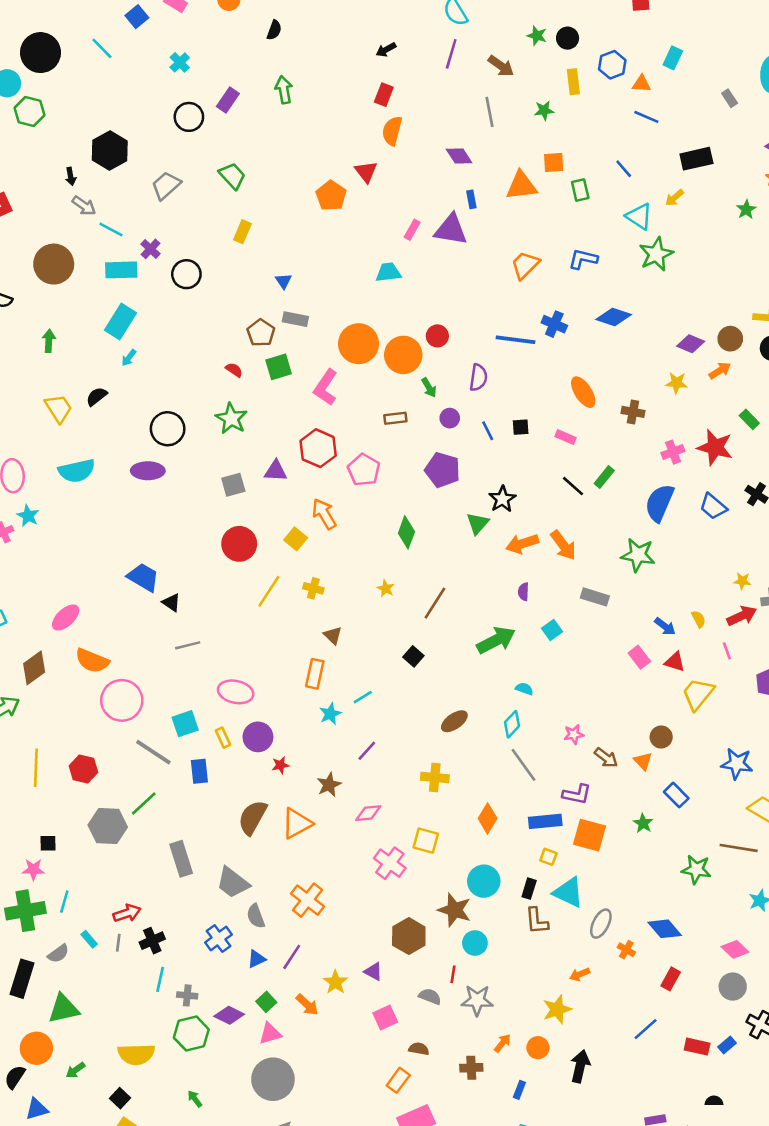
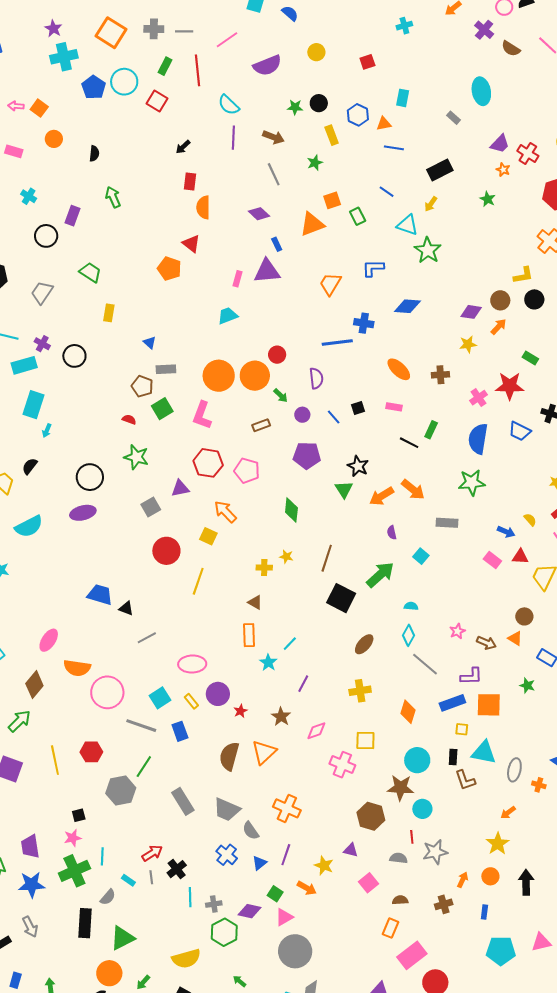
yellow cross: (313, 588) -> (264, 568), moved
black square: (413, 656) -> (341, 598), moved, size x1.8

